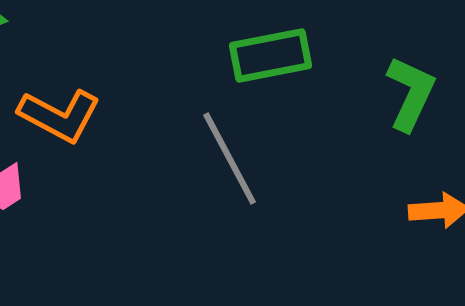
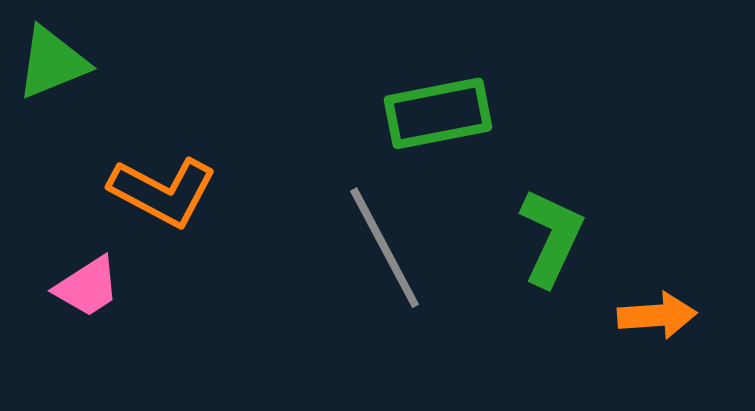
green L-shape: (411, 93) -> (551, 237), moved

